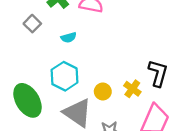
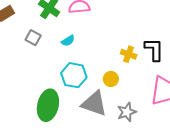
yellow cross: (132, 89) -> (129, 54), moved
green ellipse: (28, 100) -> (48, 105), turned 60

